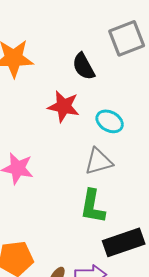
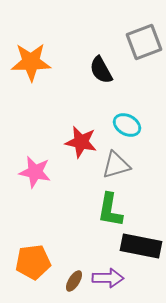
red star: (64, 106) -> (81, 142), moved
black rectangle: (124, 242) -> (141, 246), turned 30

